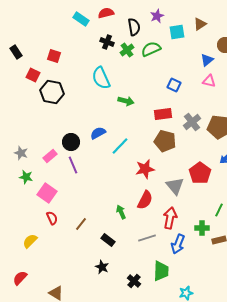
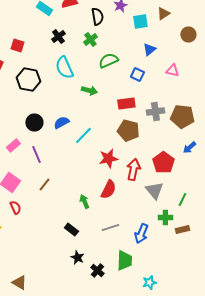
black cross: (107, 42) -> (58, 36), moved, turned 32
green semicircle: (151, 49) -> (108, 60), moved
blue triangle: (207, 60) -> (149, 50), moved
black hexagon: (52, 92) -> (28, 80), moved
gray cross: (192, 122) -> (155, 112), turned 30
black circle: (71, 142) -> (34, 122), moved
gray triangle: (175, 186) -> (154, 190), moved
red arrow: (170, 218) -> (133, 170), moved
brown line: (81, 224) -> (44, 184), moved
black star: (102, 267) -> (77, 258), moved

